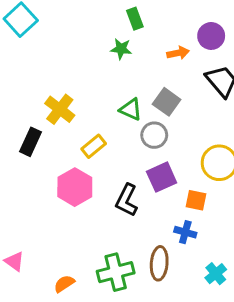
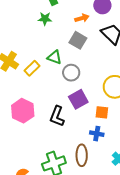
gray square: (167, 102) -> (78, 40), moved
yellow rectangle: (94, 146) -> (32, 68), moved

